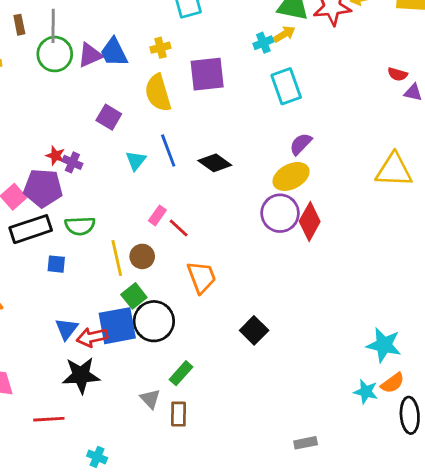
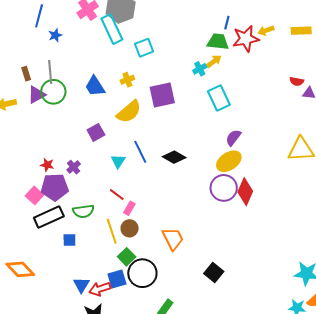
purple triangle: (90, 55) -> (37, 95), moved
yellow semicircle: (158, 93) -> (129, 112), turned -108
purple square: (109, 117) -> (96, 132), turned 36
red star: (55, 156) -> (47, 165), moved
purple cross: (72, 162) -> (74, 167), turned 32
pink rectangle: (157, 215) -> (129, 208), moved
red line: (179, 228) -> (117, 195), moved
blue square: (117, 326) -> (117, 279), size x0.7

